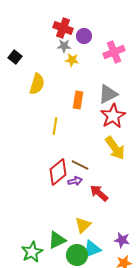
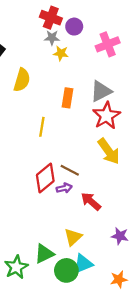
purple star: (122, 240) -> (120, 236), moved

